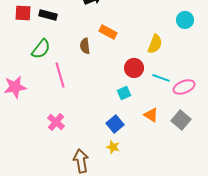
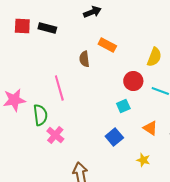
green semicircle: (41, 49) -> (40, 115), moved, turned -45
yellow star: (113, 147) -> (143, 160), moved

